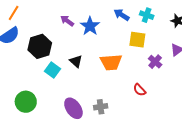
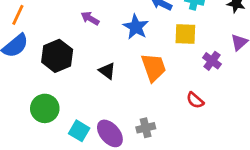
blue star: (90, 26) -> (136, 27), moved
orange trapezoid: (111, 62) -> (154, 67), turned -100
cyan square: (52, 70) -> (79, 131), moved
green circle: (26, 102) -> (45, 108), moved

